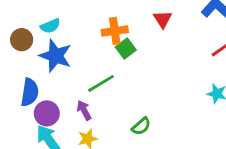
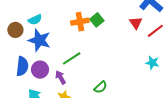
red triangle: (163, 19) -> (136, 23), moved
green square: (126, 48) -> (97, 20), moved
purple circle: (47, 113) -> (40, 70), moved

